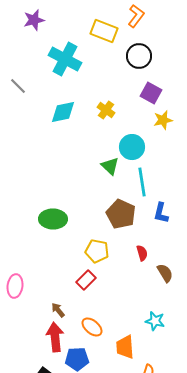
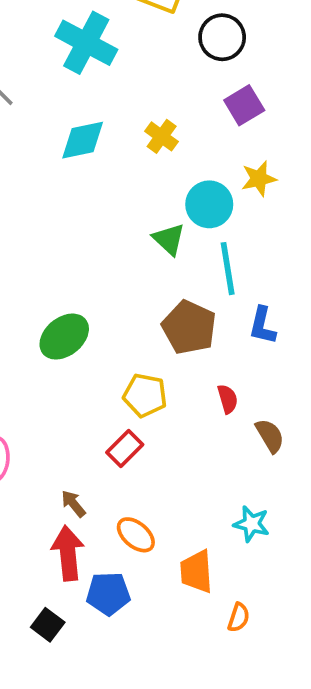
purple square: (151, 93) -> (244, 105), turned 30
yellow star: (163, 120) -> (259, 179), moved
green ellipse: (53, 219) -> (64, 337), turned -40

